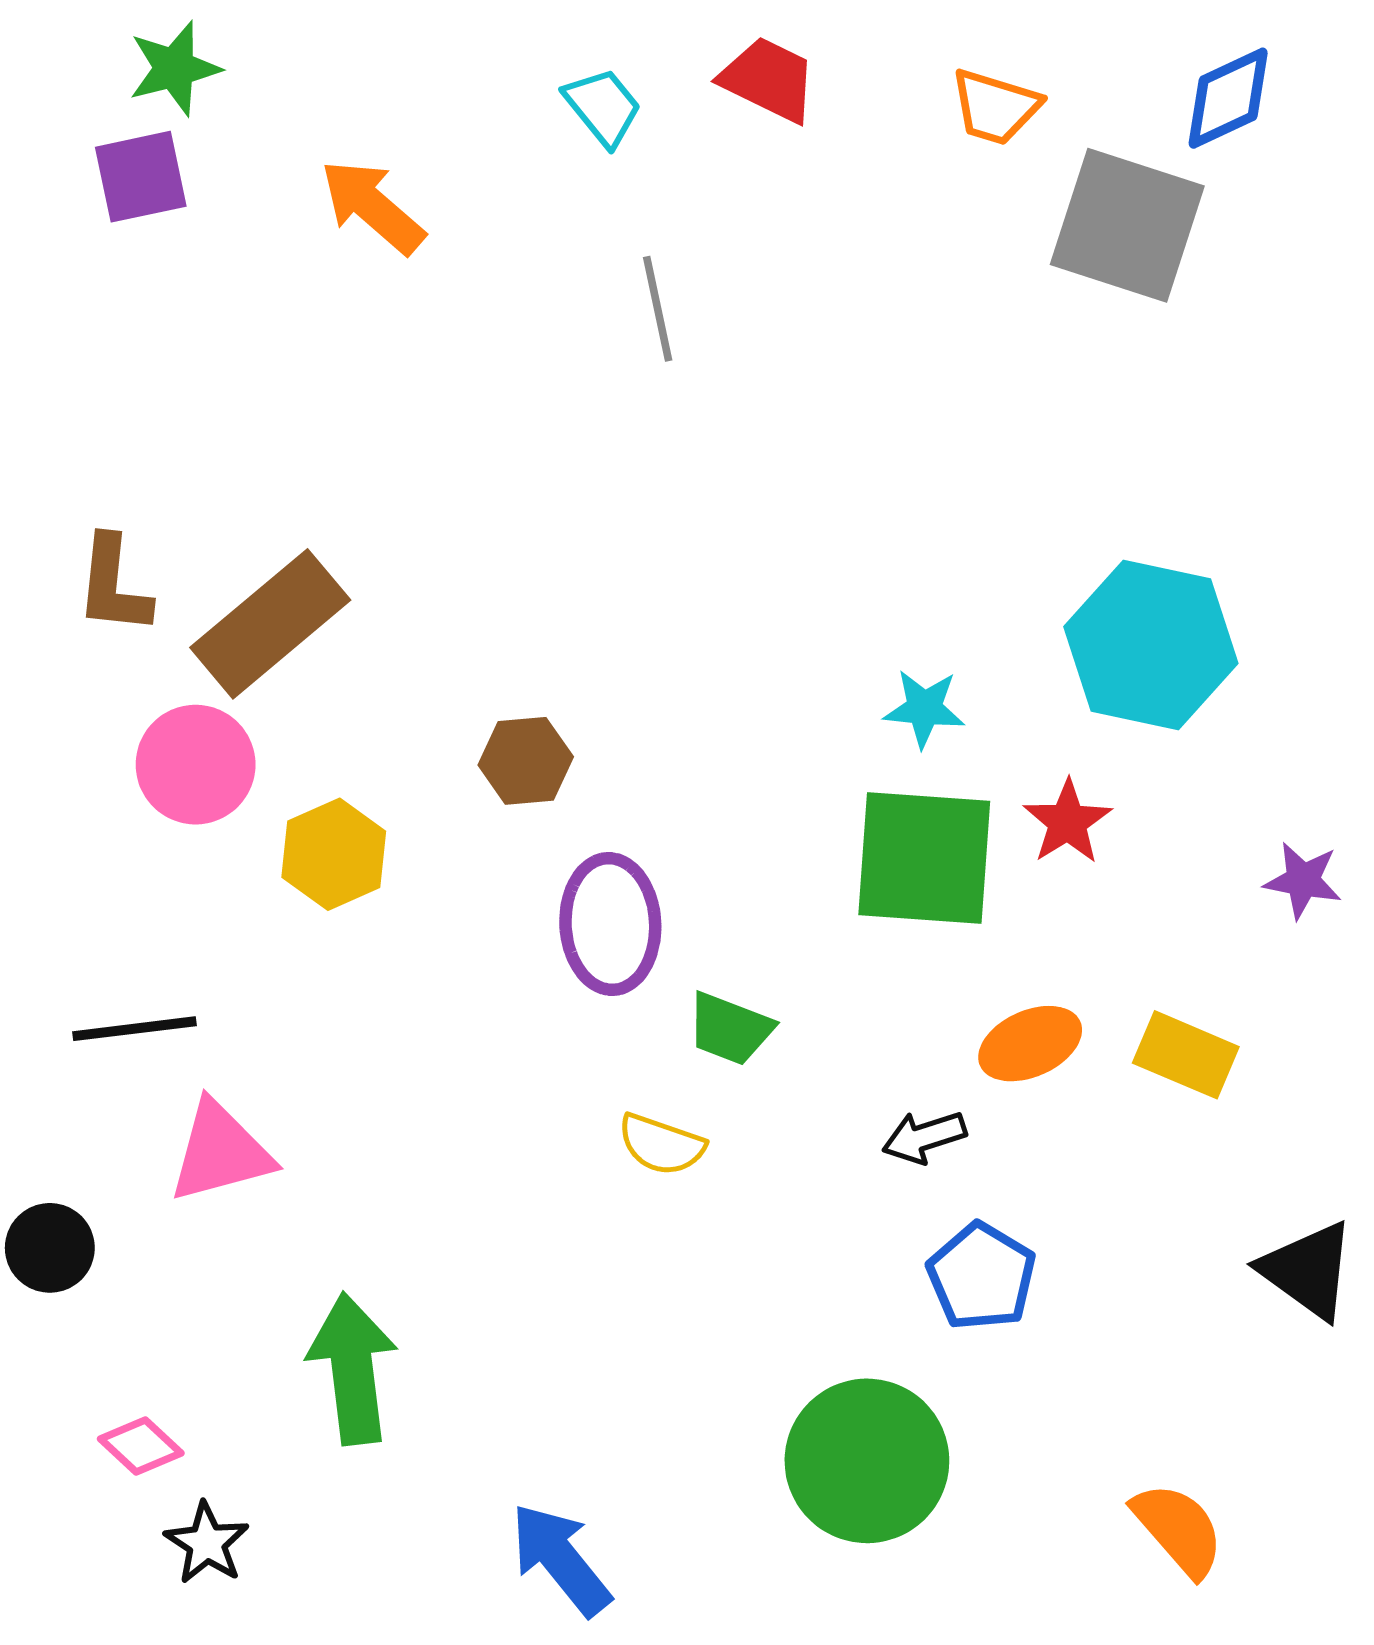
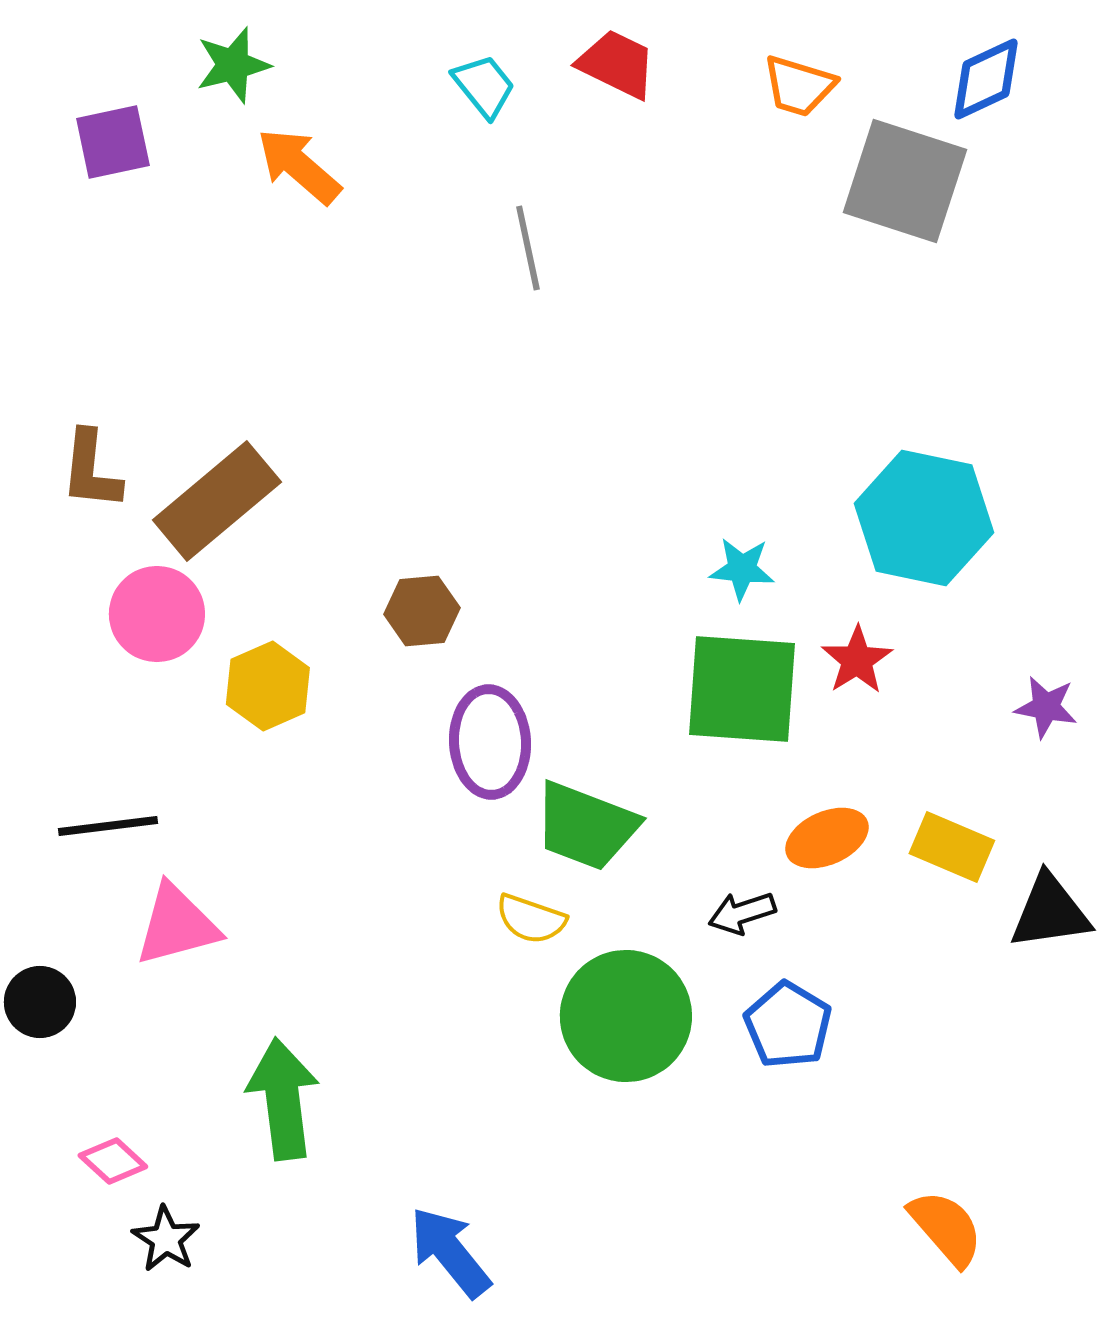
green star: (174, 68) -> (233, 65), moved
green trapezoid: (730, 1029) -> (586, 826), size x1.5
black triangle: (1308, 1270) -> (1050, 912), moved, turned -44
green circle: (867, 1461) -> (626, 1016), moved

